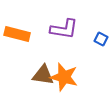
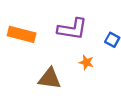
orange star: (64, 77) -> (86, 62), moved, size x0.5

